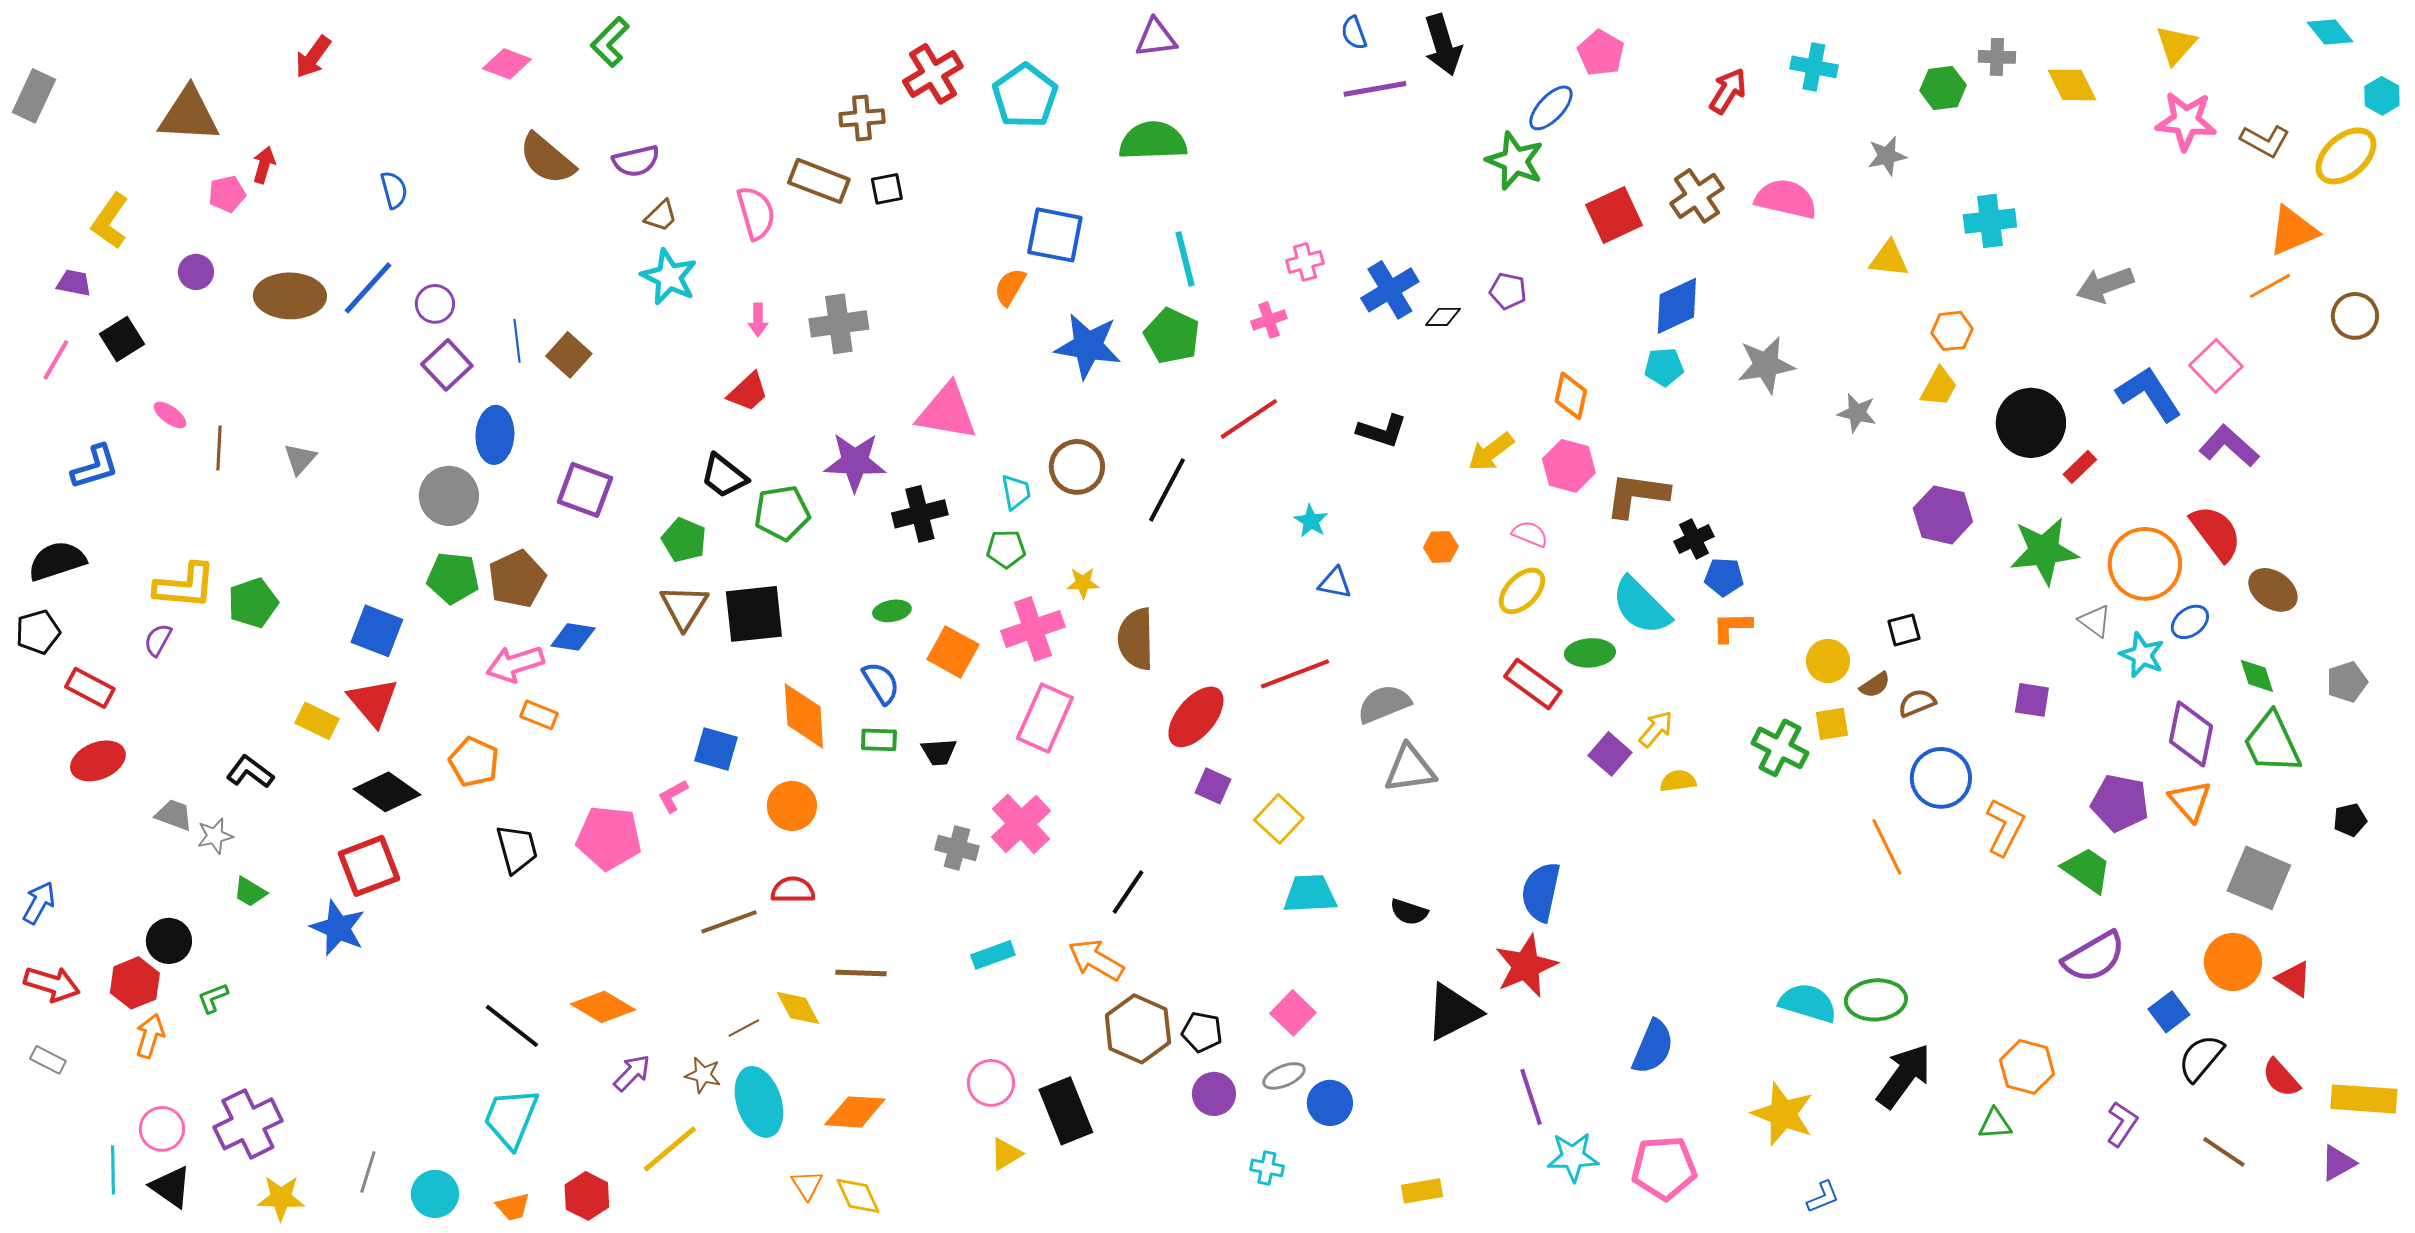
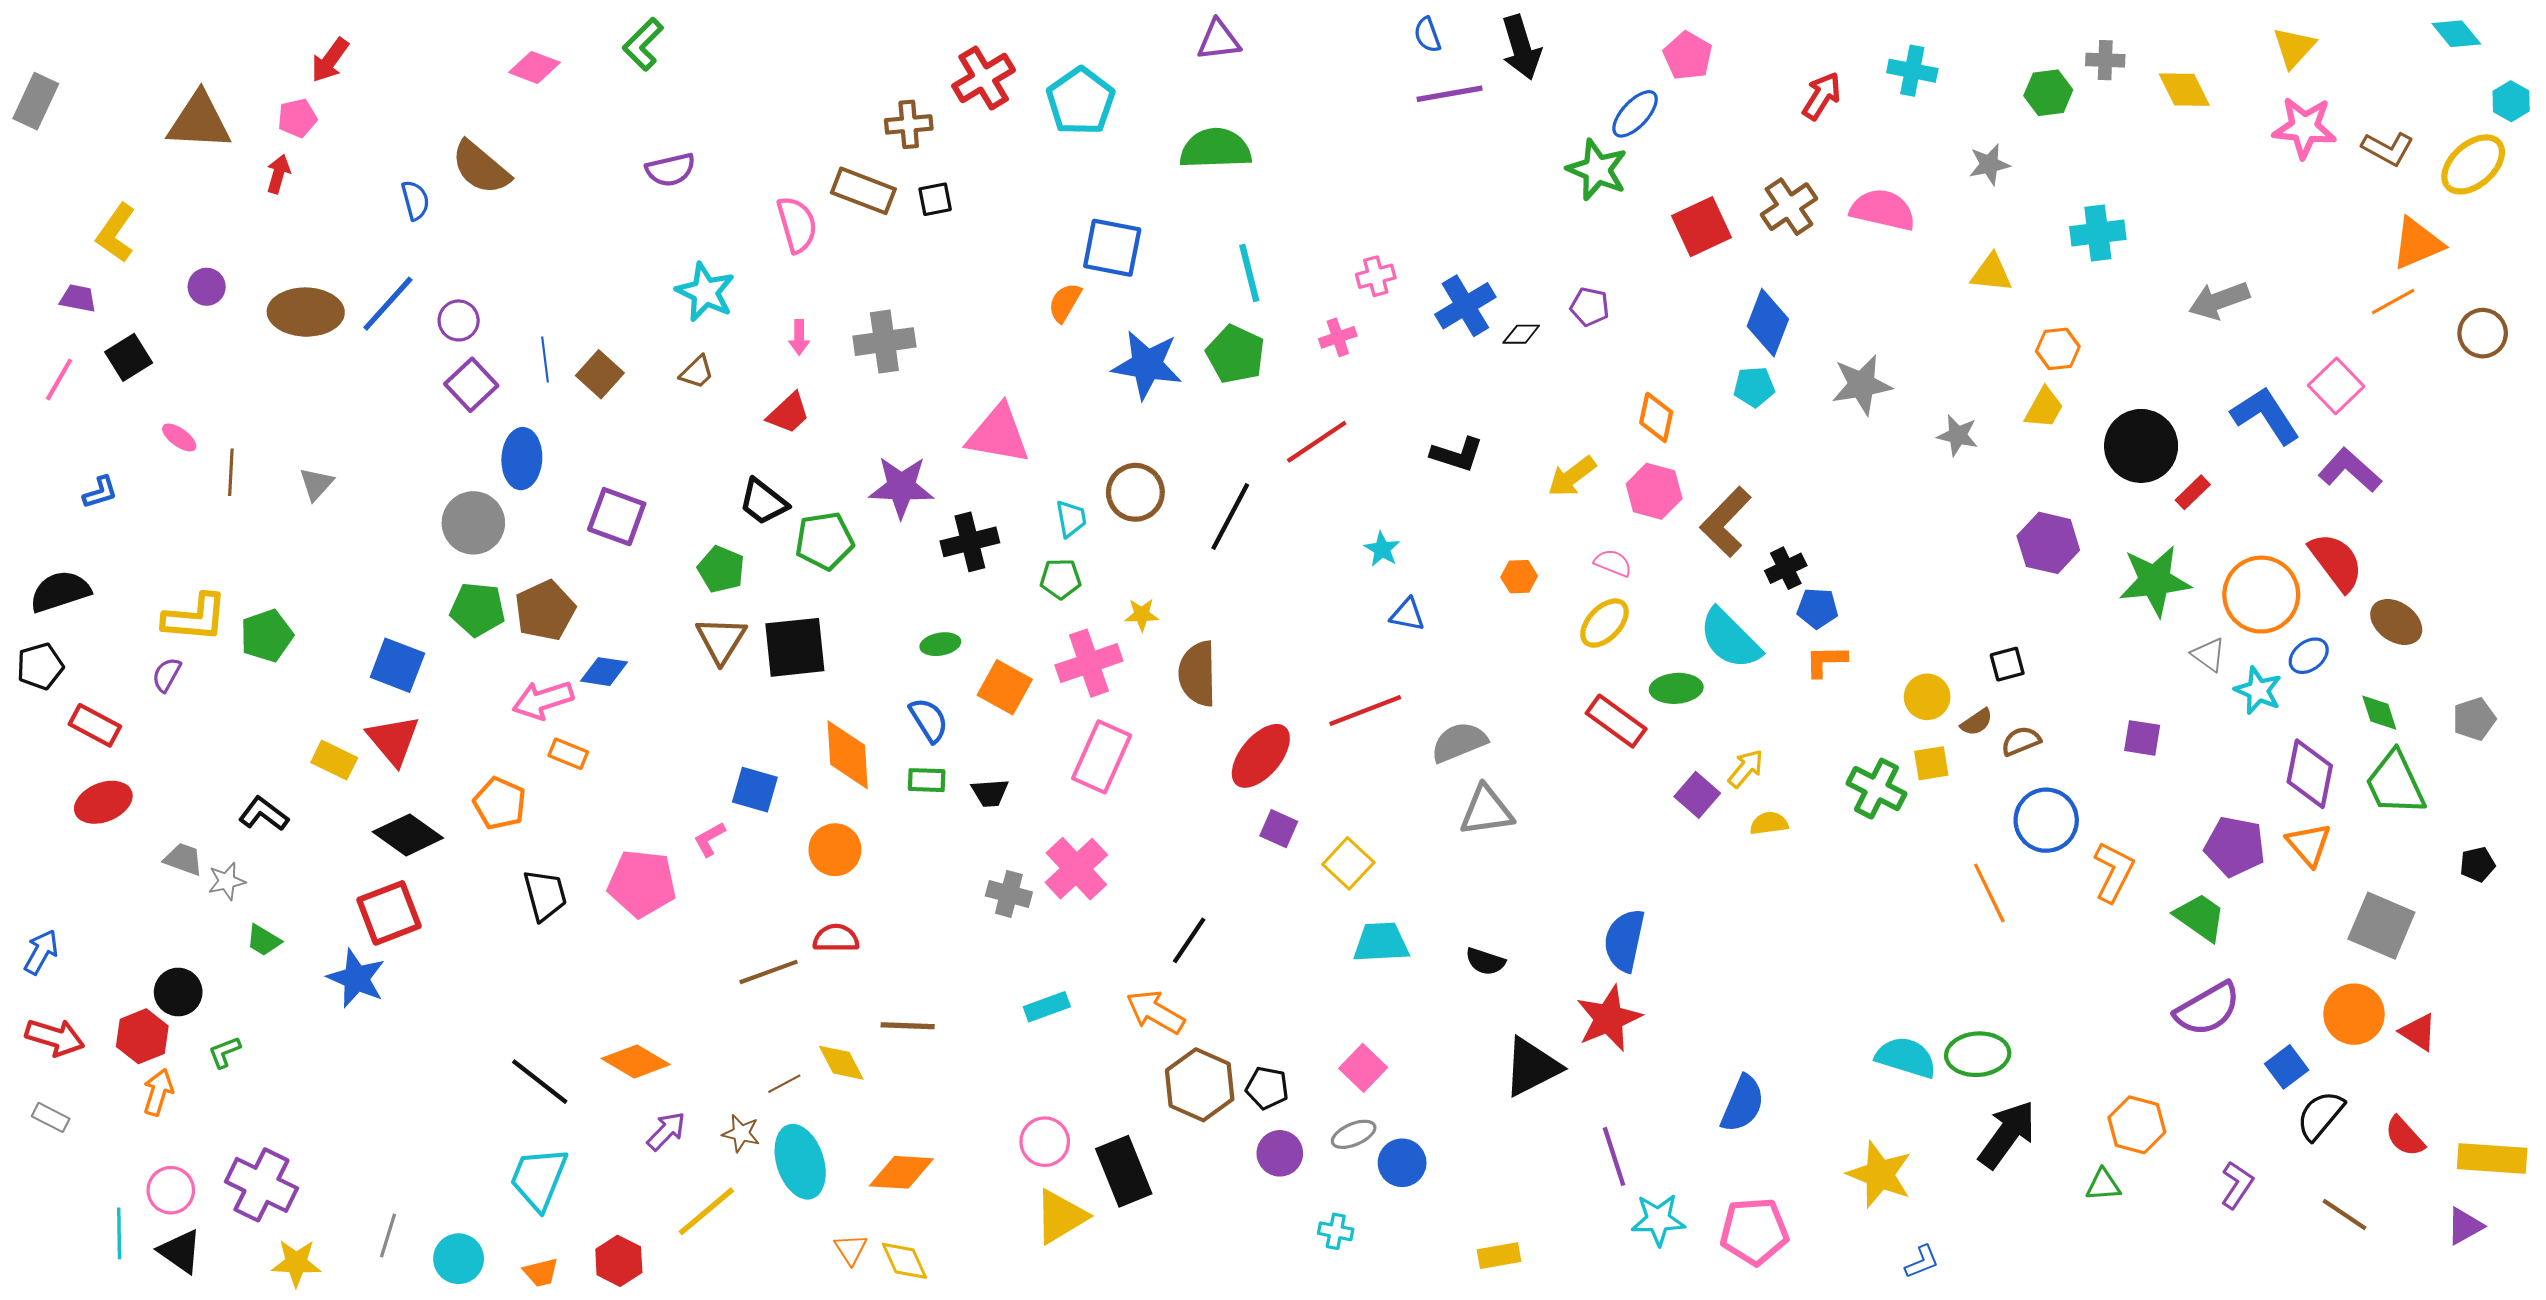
brown semicircle: (547, 159) -> (481, 168), moved
pink pentagon: (227, 194) -> (297, 118), moved
brown trapezoid: (661, 216) -> (697, 372), moved
blue diamond: (1677, 306) -> (1768, 323), turned -44
blue L-shape: (95, 467) -> (100, 492), size x0.7
brown L-shape: (1637, 495) -> (1726, 522), turned -54
purple cross: (248, 1124) -> (261, 1185), turned -38
yellow triangle: (1006, 1154) -> (1061, 1217), size x1.6

